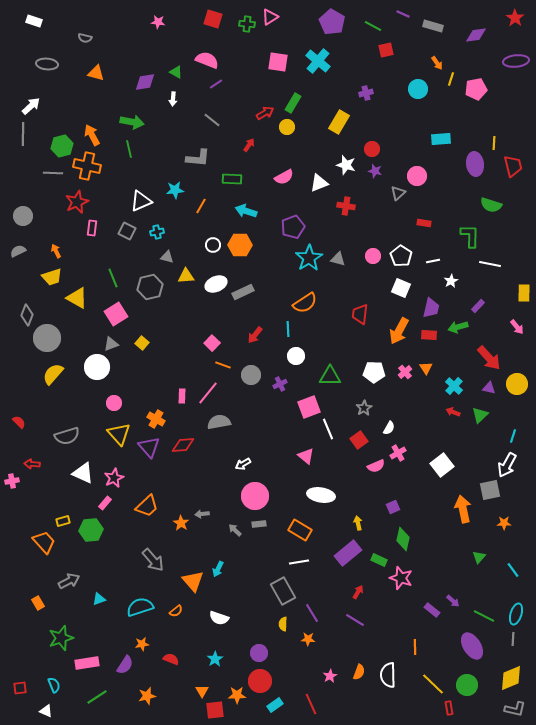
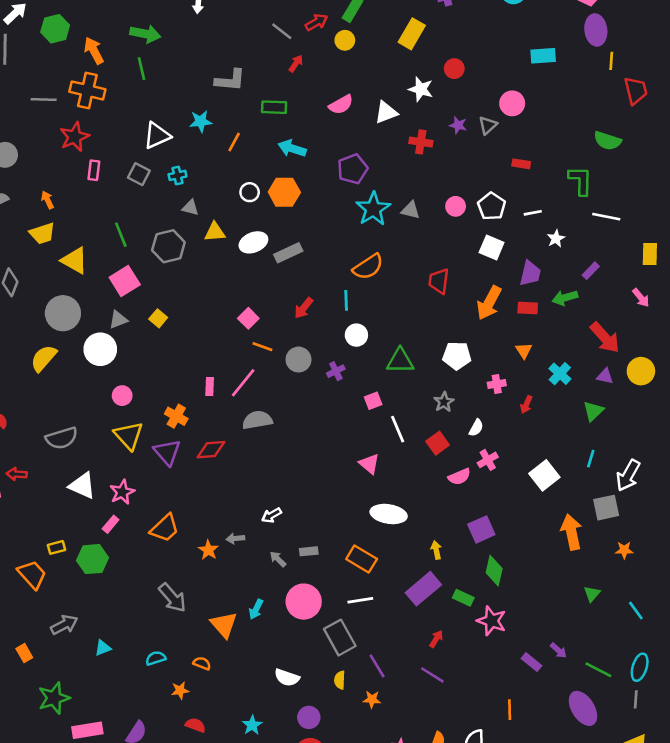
gray line: (212, 120) -> (282, 31), moved
green hexagon: (62, 146) -> (55, 29), moved
purple ellipse: (475, 164) -> (596, 30), moved
purple star: (375, 171) -> (458, 125), moved
gray circle: (47, 338) -> (63, 313), moved
pink cross: (405, 372) -> (497, 384), moved, turned 32
pink square: (309, 407) -> (373, 401), size x0.6
red arrow: (453, 412) -> (526, 405), moved, turned -88
cyan line: (513, 436) -> (591, 459), moved
white arrow: (243, 464) -> (271, 515), moved
pink circle: (255, 496) -> (304, 602), moved
purple square: (393, 507) -> (481, 529), size x1.5
cyan semicircle: (140, 607) -> (156, 658), size x0.6
orange semicircle: (176, 611) -> (202, 663), turned -120
white semicircle: (219, 618) -> (287, 677), moved
orange star: (142, 644) -> (180, 690), moved

